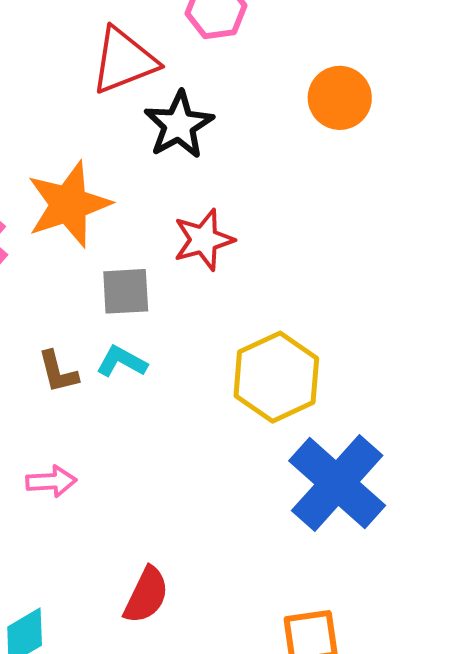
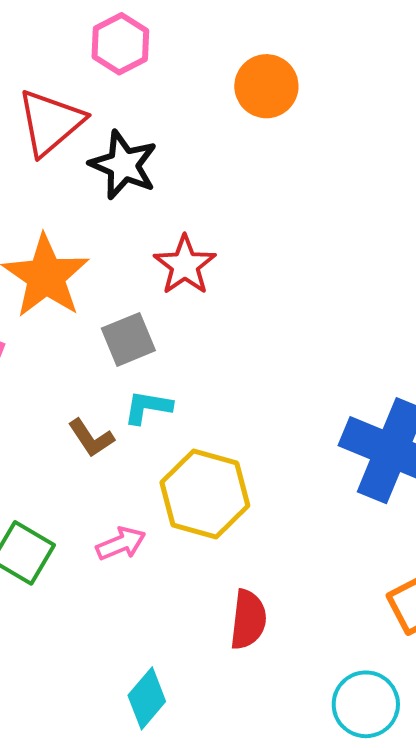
yellow hexagon: (276, 377) -> (205, 494), moved

